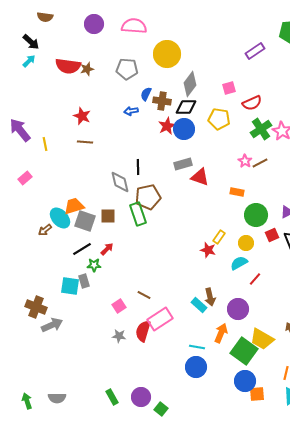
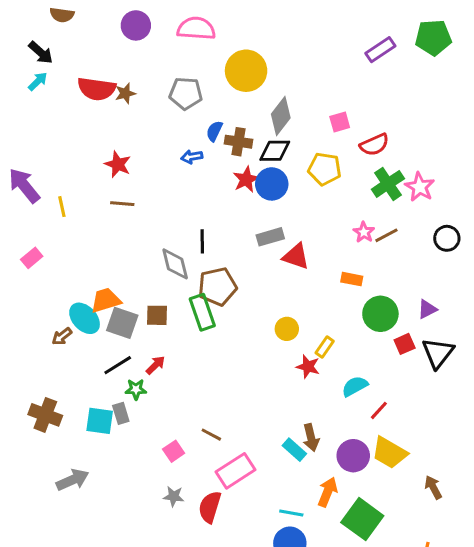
purple rectangle: (255, 51) -> (380, 50), moved
yellow circle: (246, 243) -> (287, 329), moved
brown cross: (36, 307) -> (45, 415), moved
red semicircle: (143, 331) -> (210, 507), moved
yellow trapezoid: (262, 339) -> (389, 453), moved

